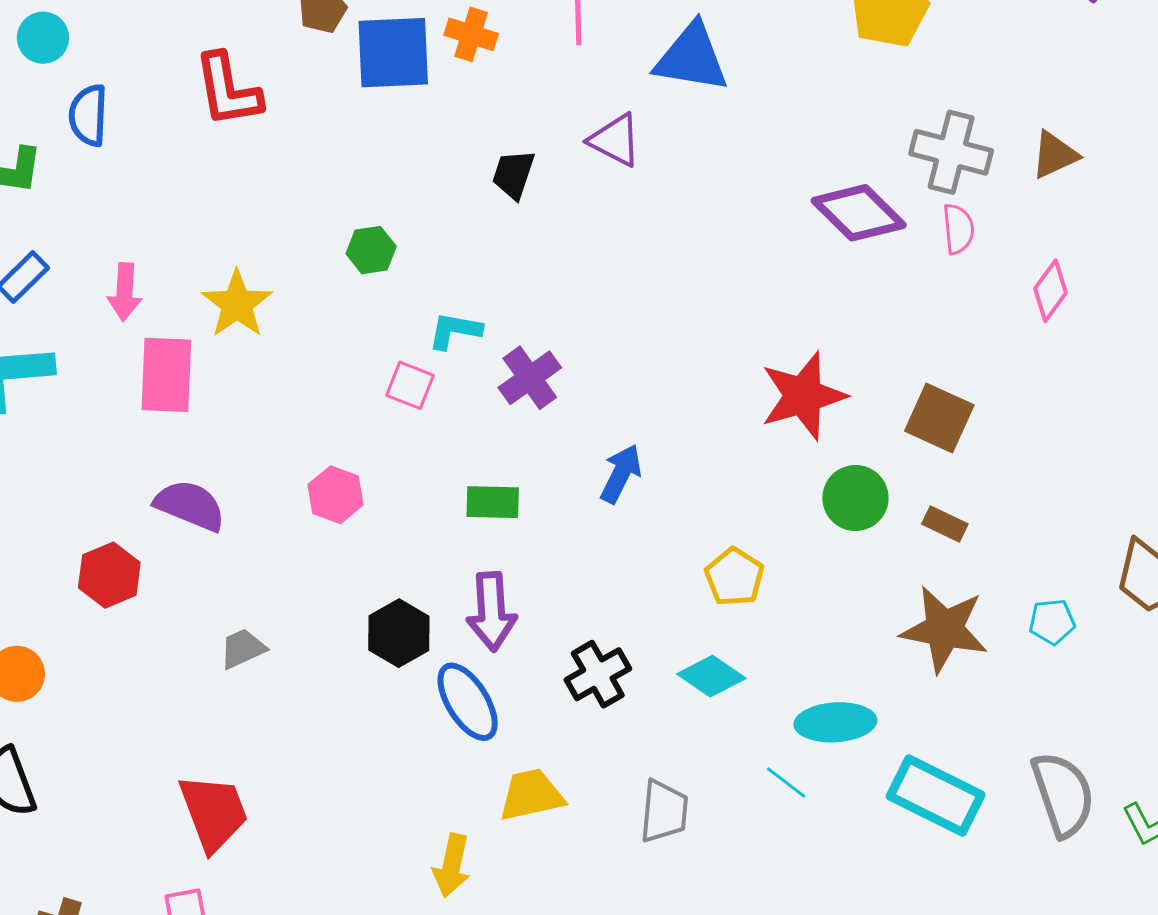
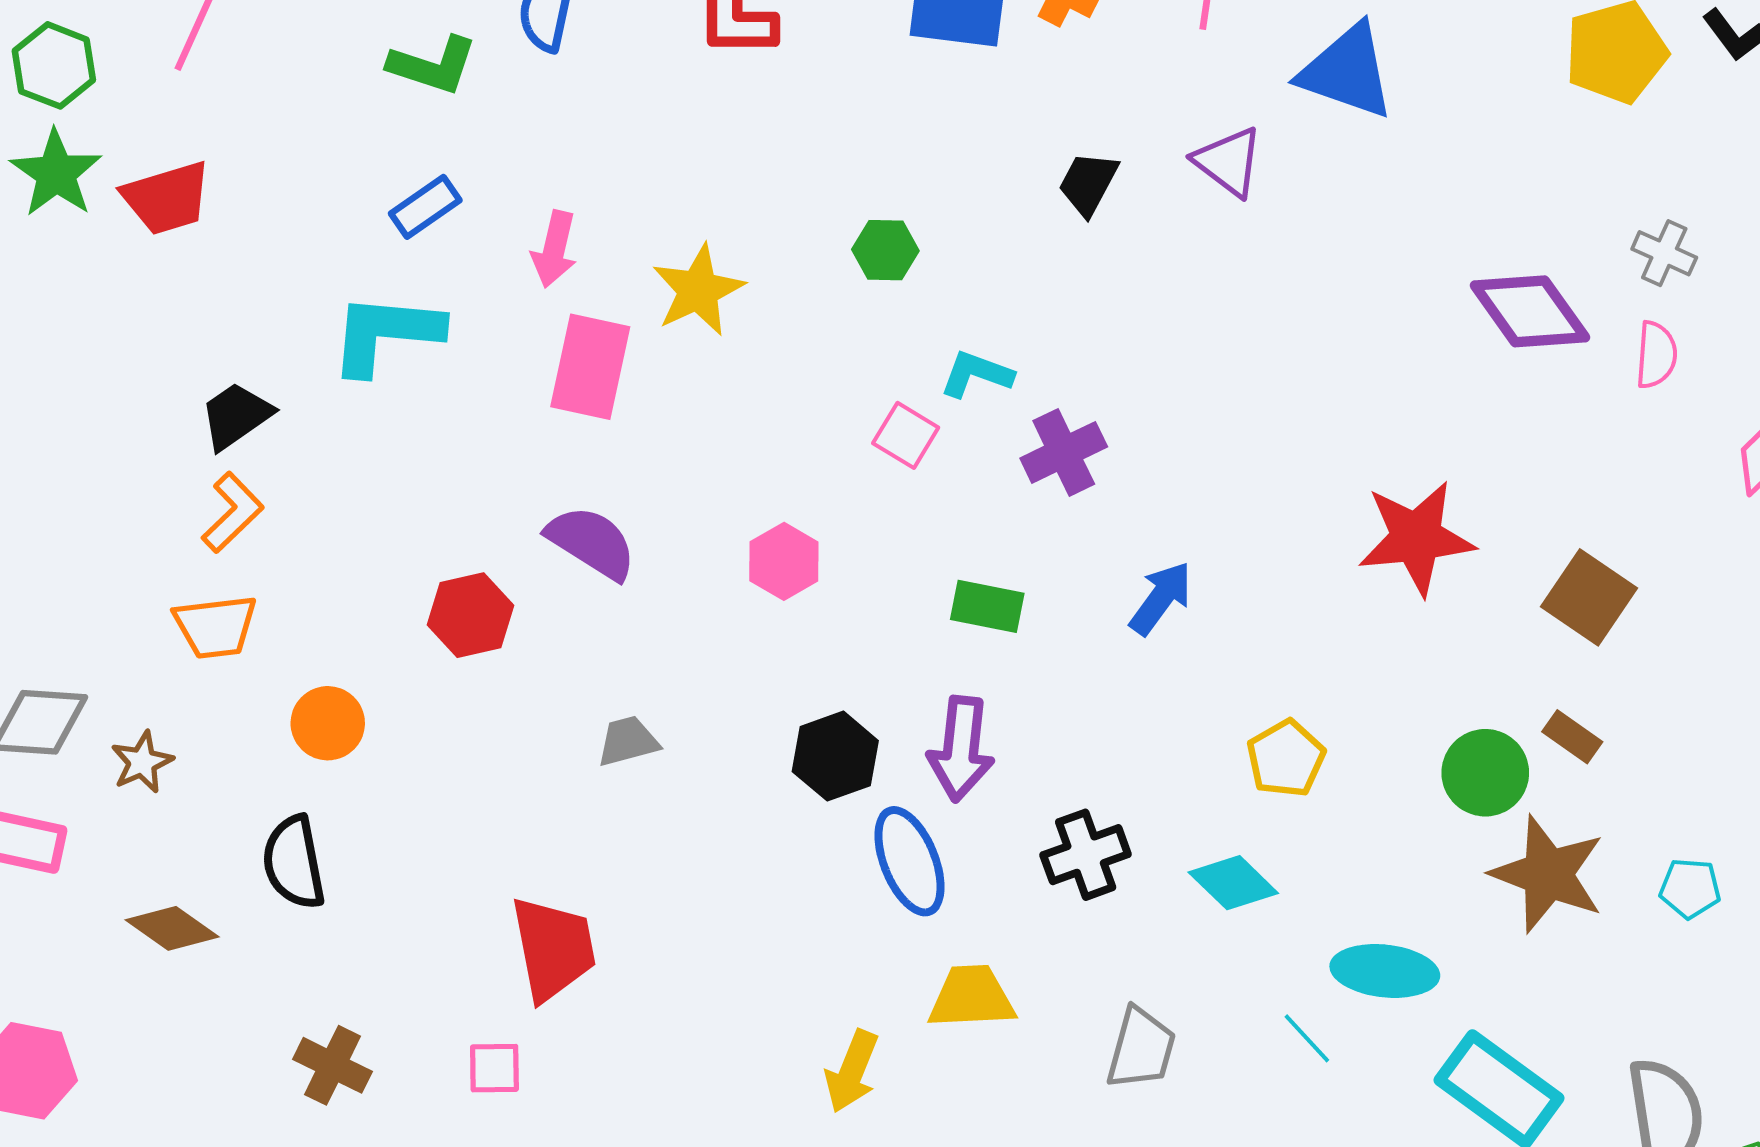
gray cross: (951, 152) -> (1664, 253), size x0.6
green circle: (855, 498) -> (1485, 773), moved

